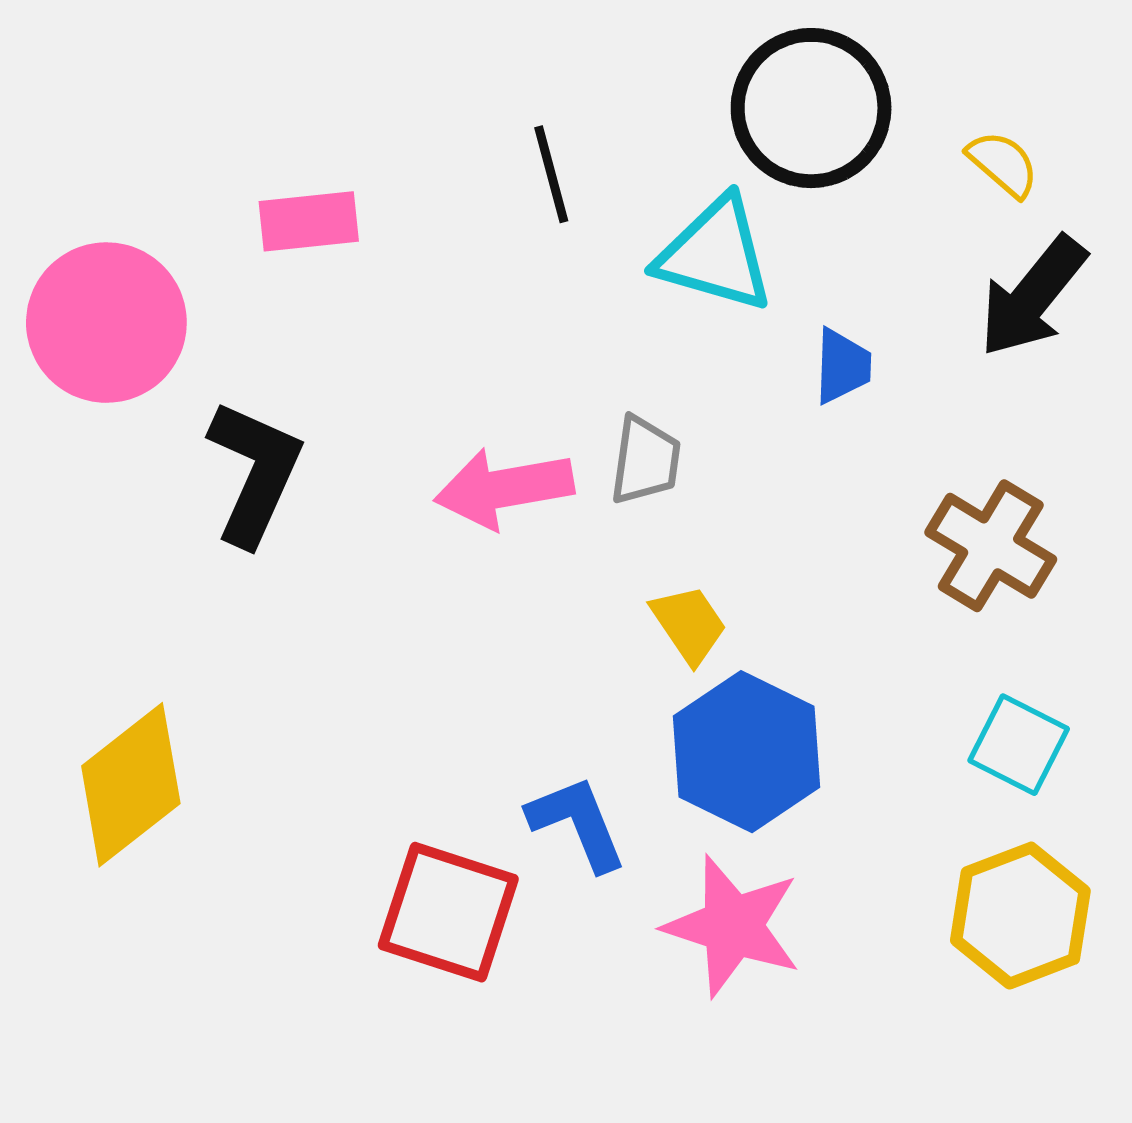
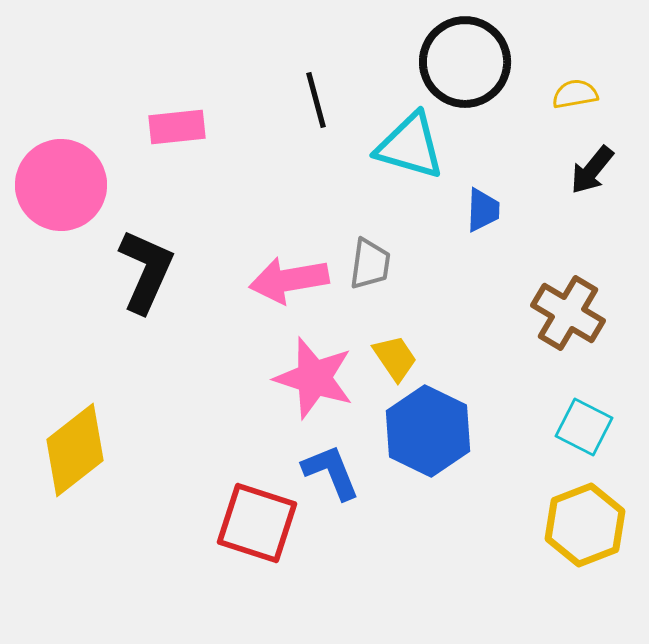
yellow semicircle: (1003, 164) -> (575, 94), turned -51
black arrow: (1033, 296) -> (592, 170), size x0.7
pink star: (733, 926) -> (314, 378), moved

